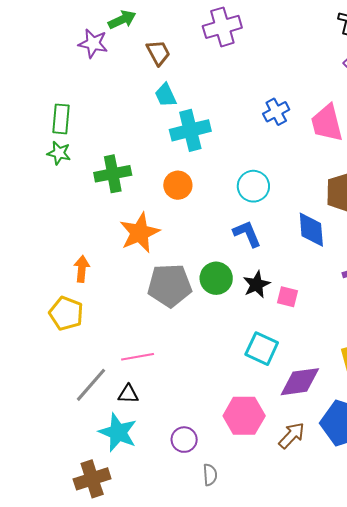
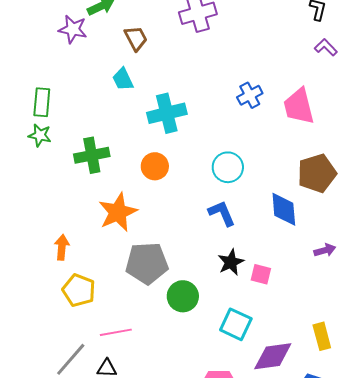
cyan trapezoid: (165, 95) -> (123, 79), moved
green circle: (216, 278) -> (183, 296), moved
yellow pentagon: (66, 313) -> (79, 290), moved

